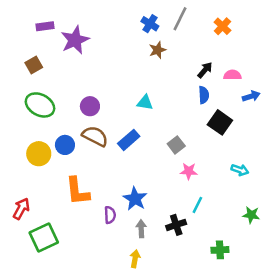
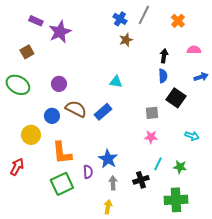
purple rectangle: (45, 26) -> (36, 21), turned 32
black arrow: (205, 70) -> (164, 56), turned -32
pink semicircle: (232, 75) -> (194, 50), moved
green ellipse: (40, 105) -> (18, 85), moved
purple circle: (90, 106) -> (59, 84), moved
gray square: (176, 145) -> (152, 113), moved, turned 32
yellow circle: (39, 154) -> (31, 135), moved
green star: (251, 215) -> (180, 167), moved
green square: (44, 237) -> (62, 184), moved
green cross: (220, 250) -> (176, 200), size x1.6

